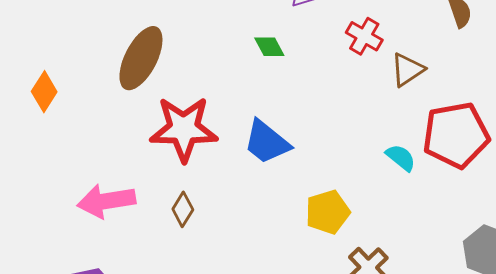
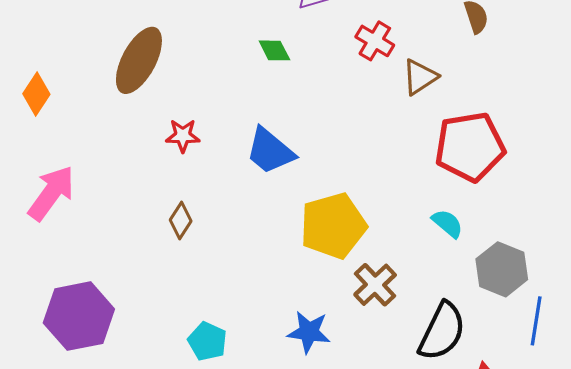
red star: (184, 129) -> (183, 136), size x0.5
cyan semicircle: (401, 158) -> (447, 223), moved
pink arrow: (106, 201) -> (51, 193), moved, turned 134
yellow pentagon: (328, 212) -> (333, 226), size x1.4

